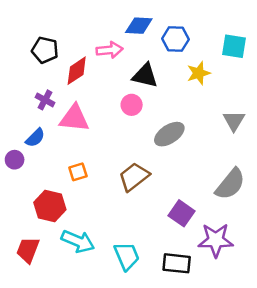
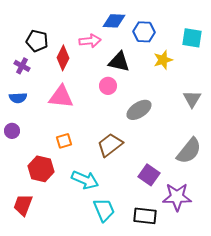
red diamond: (77, 71) -> (63, 58), turned -30
purple cross: (45, 100) -> (22, 66), moved
blue semicircle: (35, 138) -> (18, 98), moved, turned 42
cyan arrow: (78, 241) -> (85, 180), moved

